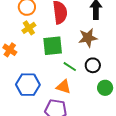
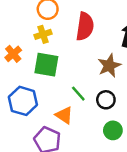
brown star: (88, 38) -> (109, 66), turned -30
green square: (53, 46) -> (46, 65), moved

